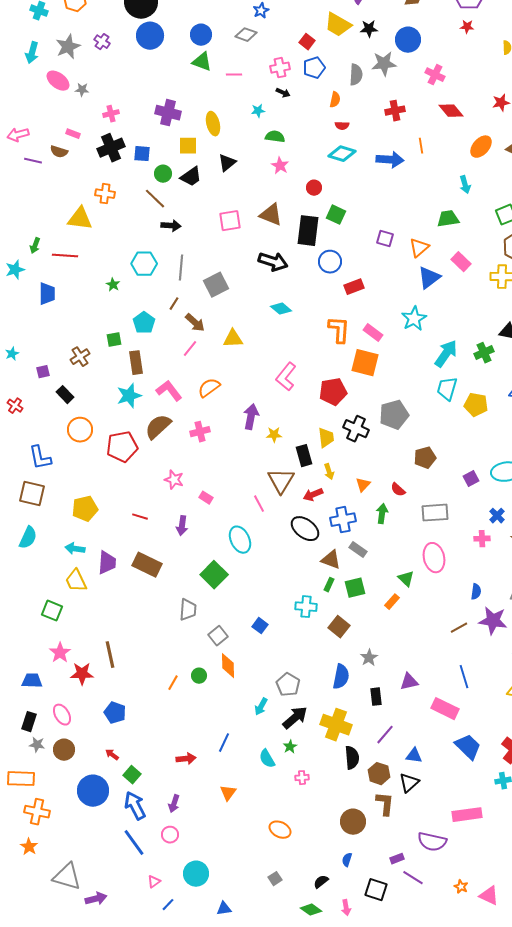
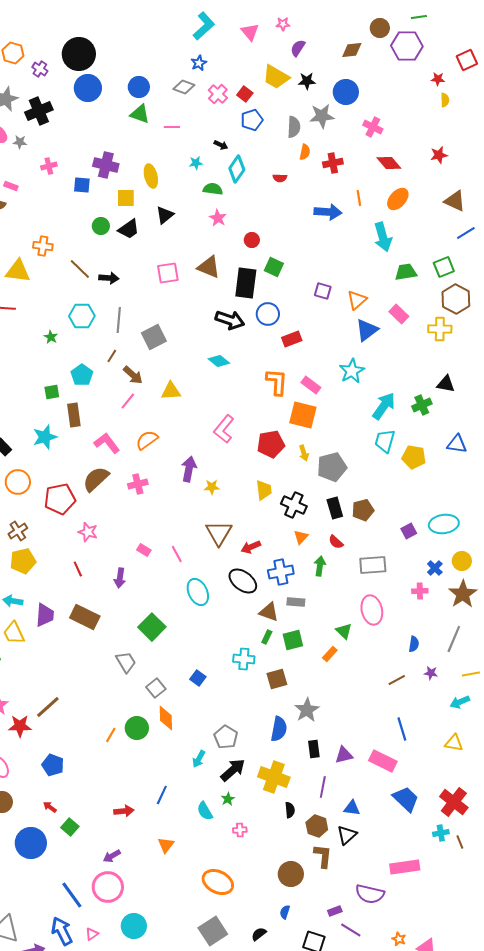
red star: (467, 27) -> (438, 79), moved
purple cross: (102, 42) -> (40, 69), moved
pink cross: (280, 68) -> (218, 94), moved, turned -36
orange semicircle: (335, 100) -> (305, 152), moved
orange ellipse: (481, 147) -> (398, 199), moved
black cross: (111, 148) -> (39, 111), moved
blue square: (142, 154) -> (82, 185), moved
cyan diamond: (342, 154) -> (237, 169), moved, turned -72
cyan arrow: (465, 185) -> (383, 237), moved, size x1.6
brown line: (155, 199) -> (80, 269), moved
green trapezoid: (448, 219) -> (406, 272), moved
black arrow: (273, 262) -> (230, 320), moved
brown cross: (80, 357) -> (18, 531), moved
cyan star: (129, 396) -> (45, 437), moved
black cross: (356, 429) -> (294, 505), moved
black rectangle: (304, 456) -> (335, 508), moved
yellow arrow: (329, 472) -> (304, 453), moved
pink star: (174, 480) -> (88, 532), moved
pink line: (259, 504) -> (177, 554), moved
red line: (140, 517) -> (78, 569), turned 49
cyan ellipse: (240, 540) -> (198, 592), moved
gray rectangle: (358, 550) -> (296, 602), turned -30
gray trapezoid: (188, 610) -> (126, 662), turned -35
purple star: (493, 621) -> (431, 673), size x0.5
brown square: (339, 627) -> (277, 679), turned 35
brown line: (110, 655) -> (48, 707), turned 60
gray star: (369, 658) -> (307, 710), size x1.4
green circle: (199, 676) -> (137, 728), size x1.5
purple triangle: (409, 682) -> (344, 755), moved
purple line: (385, 735) -> (323, 787), turned -30
black semicircle: (352, 758) -> (290, 810), size x0.7
purple arrow: (174, 804) -> (112, 856), turned 42
blue arrow: (135, 806) -> (62, 931), moved
orange ellipse: (280, 830) -> (218, 882), size x1.4
pink circle: (170, 835) -> (108, 887), size x1.8
gray square: (275, 879) -> (213, 931), size x2.0

